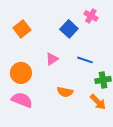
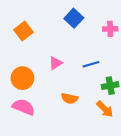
pink cross: (91, 16) -> (110, 29), moved, turned -32
blue square: (69, 29) -> (74, 18), moved
blue line: (85, 60) -> (91, 64), turned -35

